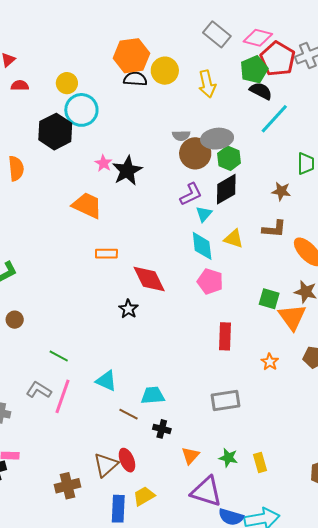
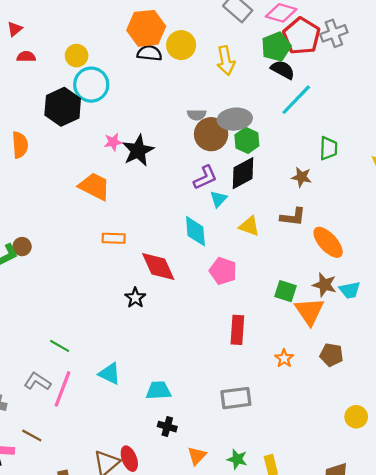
pink star: (104, 163) -> (113, 142), turned 30
cyan diamond: (202, 246) -> (195, 231), moved
brown circle: (15, 320) -> (22, 247), moved
brown line: (129, 414) -> (32, 435), moved

